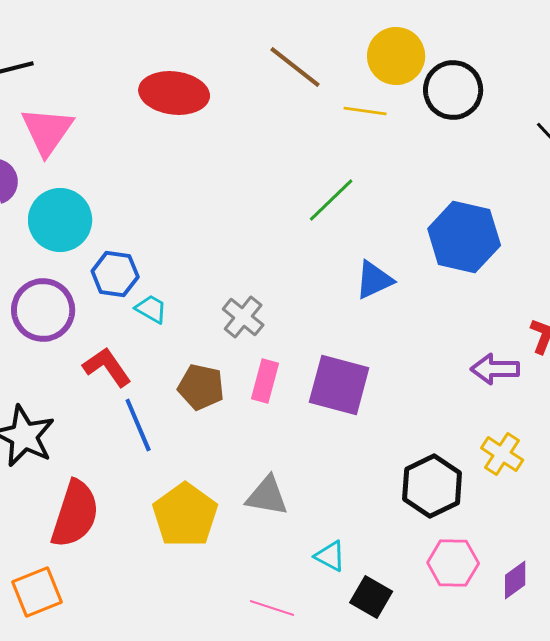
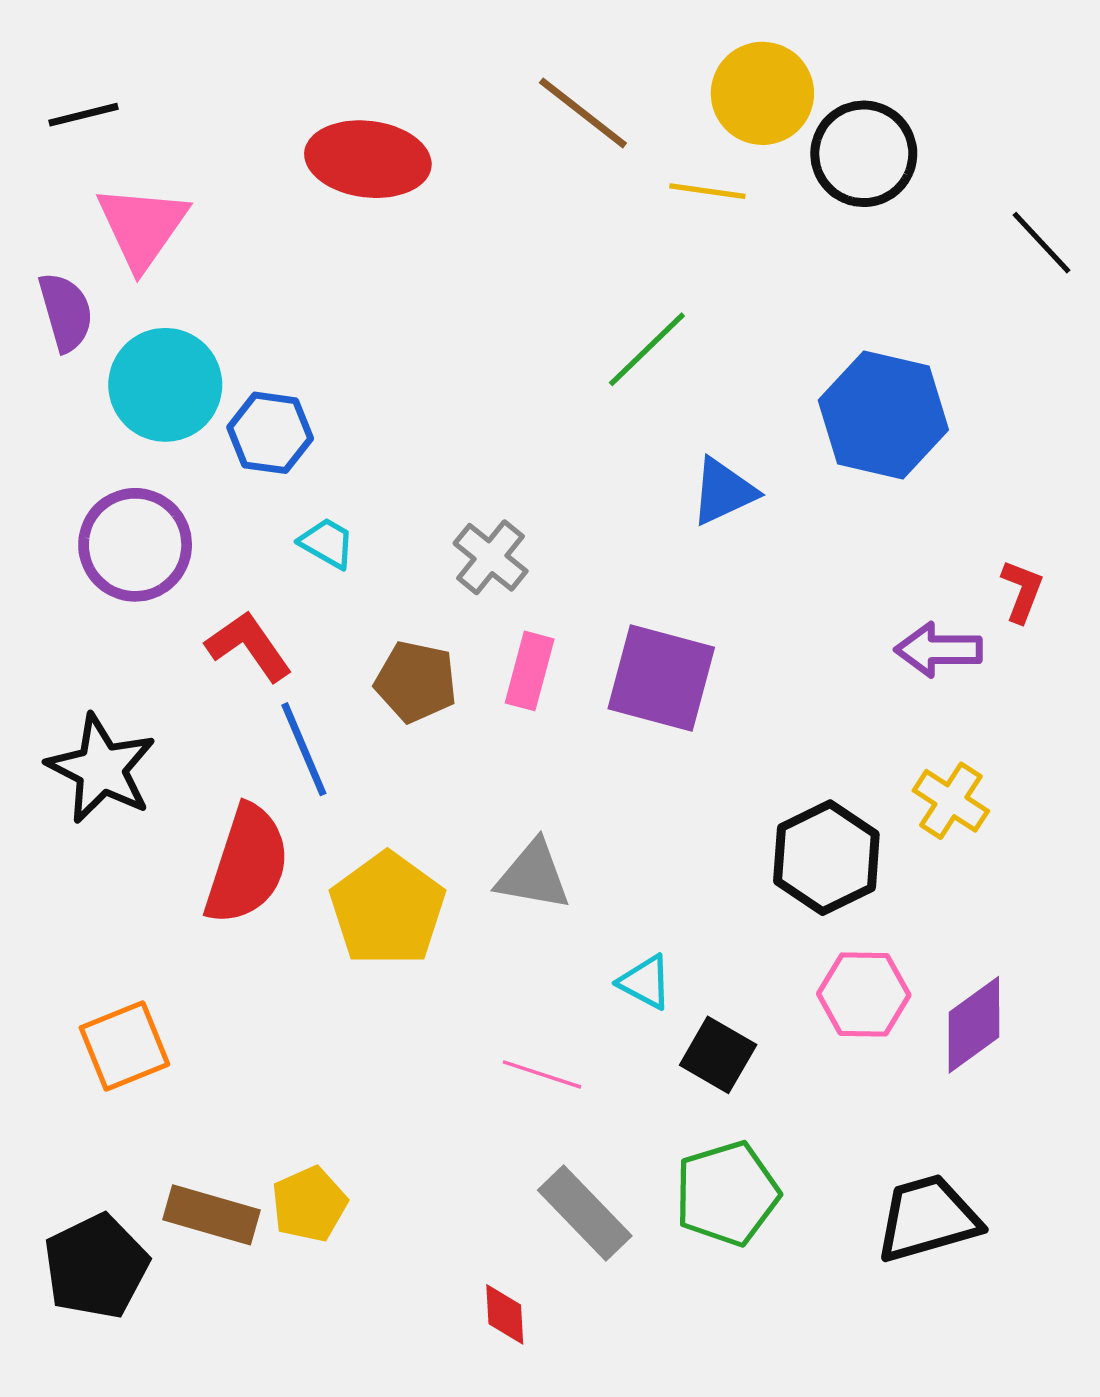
blue hexagon: (115, 274) -> (270, 433), moved
red semicircle: (75, 514) -> (247, 865), moved
purple diamond: (515, 580) -> (974, 1025), size x1.4

